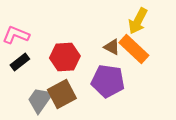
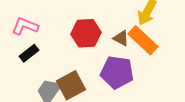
red hexagon: (65, 57) -> (86, 33), moved

